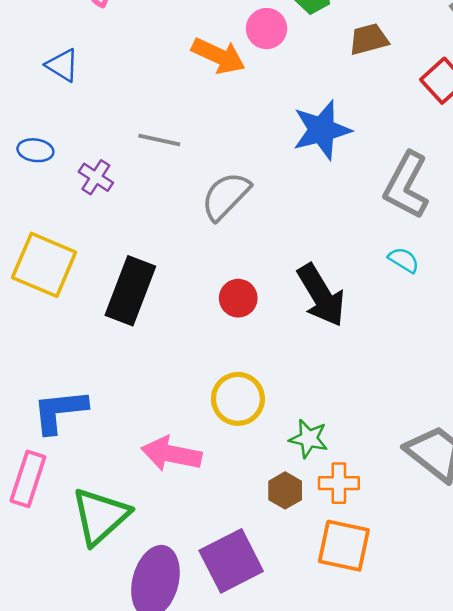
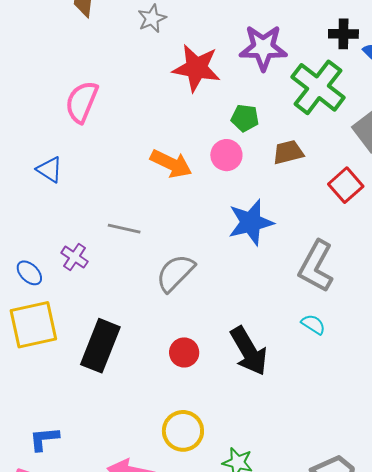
pink circle: (267, 29) -> (226, 155), moved
blue ellipse: (35, 150) -> (29, 273), moved, turned 36
yellow square: (44, 265) -> (33, 325), turned -36
blue L-shape: (60, 411) -> (44, 439), size x0.7

